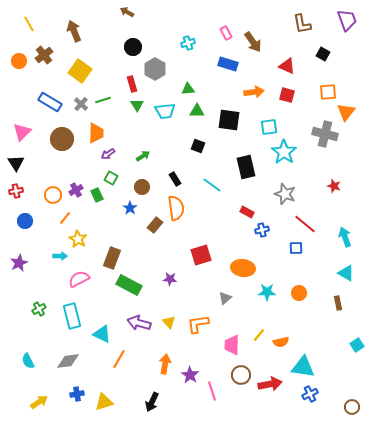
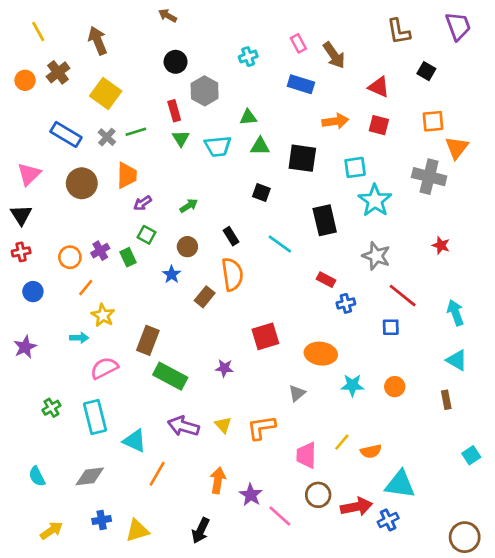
pink line: (212, 391) -> (280, 516), turned -30
blue cross: (310, 394) -> (388, 520), moved
brown circle: (352, 407) -> (465, 537), size x1.5

